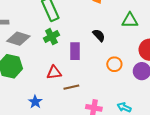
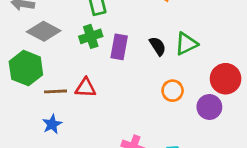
green triangle: (130, 20) -> (186, 44), moved, turned -36
purple rectangle: (75, 51) -> (119, 47), moved
brown line: (71, 87) -> (55, 91), moved

